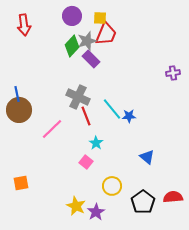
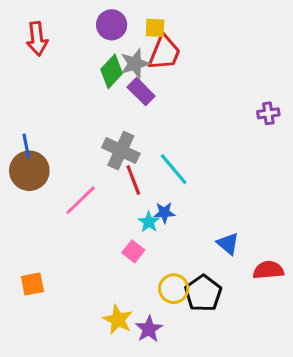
blue star: (129, 116) -> (164, 213), moved
red semicircle: (173, 197) -> (268, 270), moved
black pentagon: (143, 202) -> (203, 293), moved

